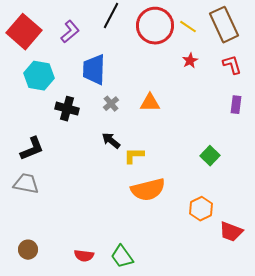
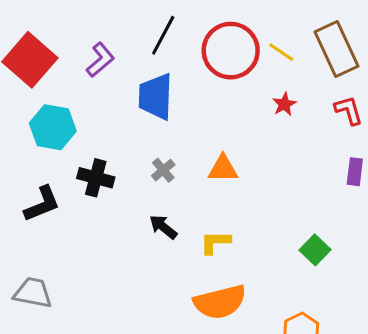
blue trapezoid: (94, 70) -> (156, 97), moved
black L-shape: (32, 149) -> (42, 204), moved
yellow L-shape: (134, 156) -> (215, 242), moved

